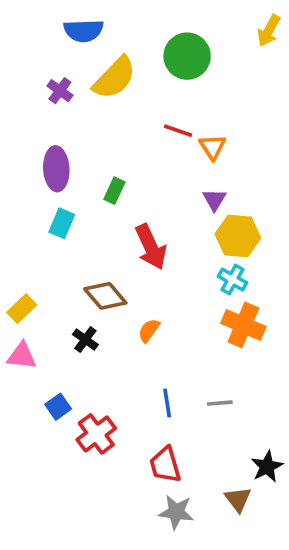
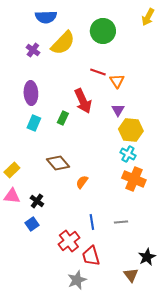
green rectangle: (114, 191) -> (63, 118), moved
red arrow: (151, 247) -> (83, 101), moved
black cross: (85, 339) -> (37, 201), moved
red cross: (96, 434) -> (69, 241), moved
gray star: (176, 512) -> (77, 280), moved, turned -30

